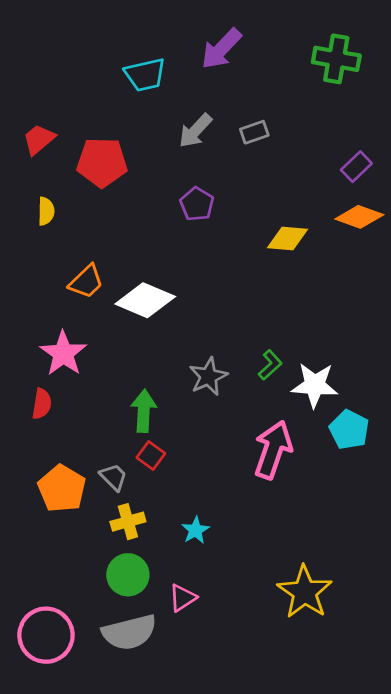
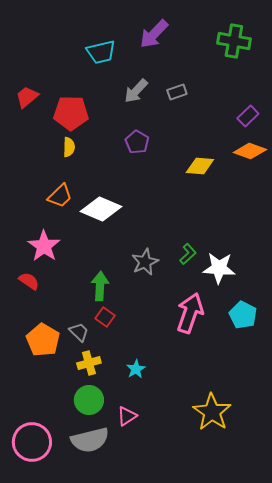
yellow semicircle: (46, 211) -> (69, 147), moved
red semicircle: (42, 404) -> (29, 281), turned -65
cyan pentagon: (349, 430) -> (243, 315), moved

